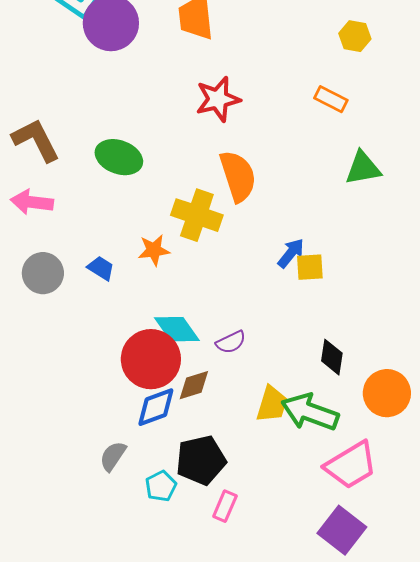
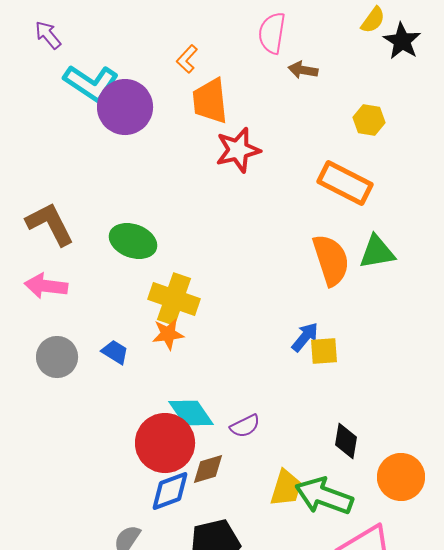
red star: (218, 99) -> (238, 150), moved
orange rectangle: (331, 99) -> (345, 183), size x1.6
orange semicircle: (238, 176) -> (331, 260), moved
yellow cross: (197, 215) -> (174, 299), moved

